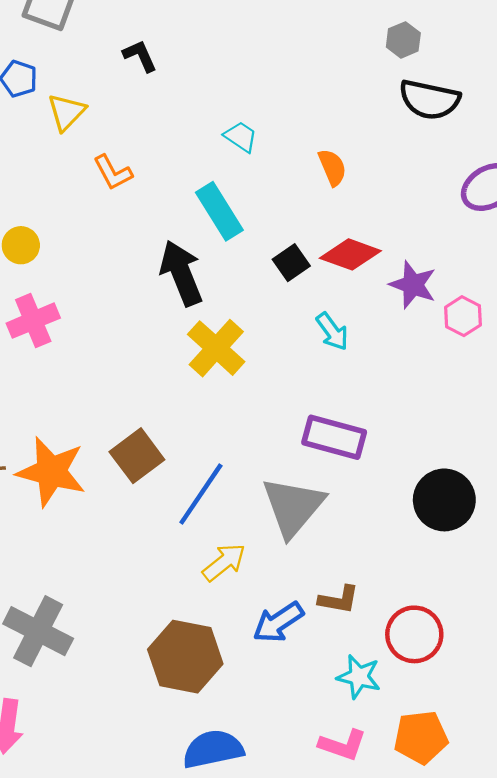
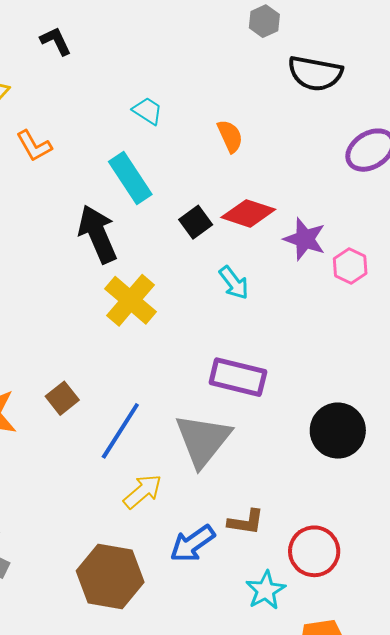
gray hexagon: (403, 40) -> (264, 21), moved
brown square: (137, 456) -> (62, 398), size x0.7
cyan star: (359, 677) -> (266, 590), turned 30

